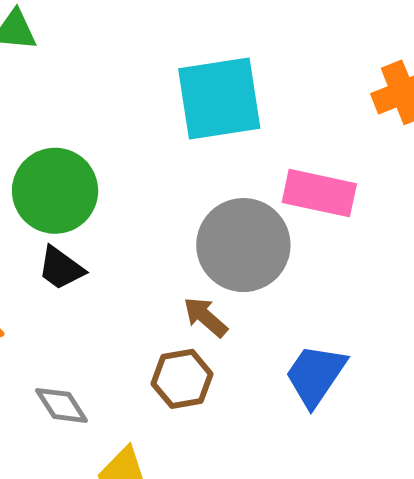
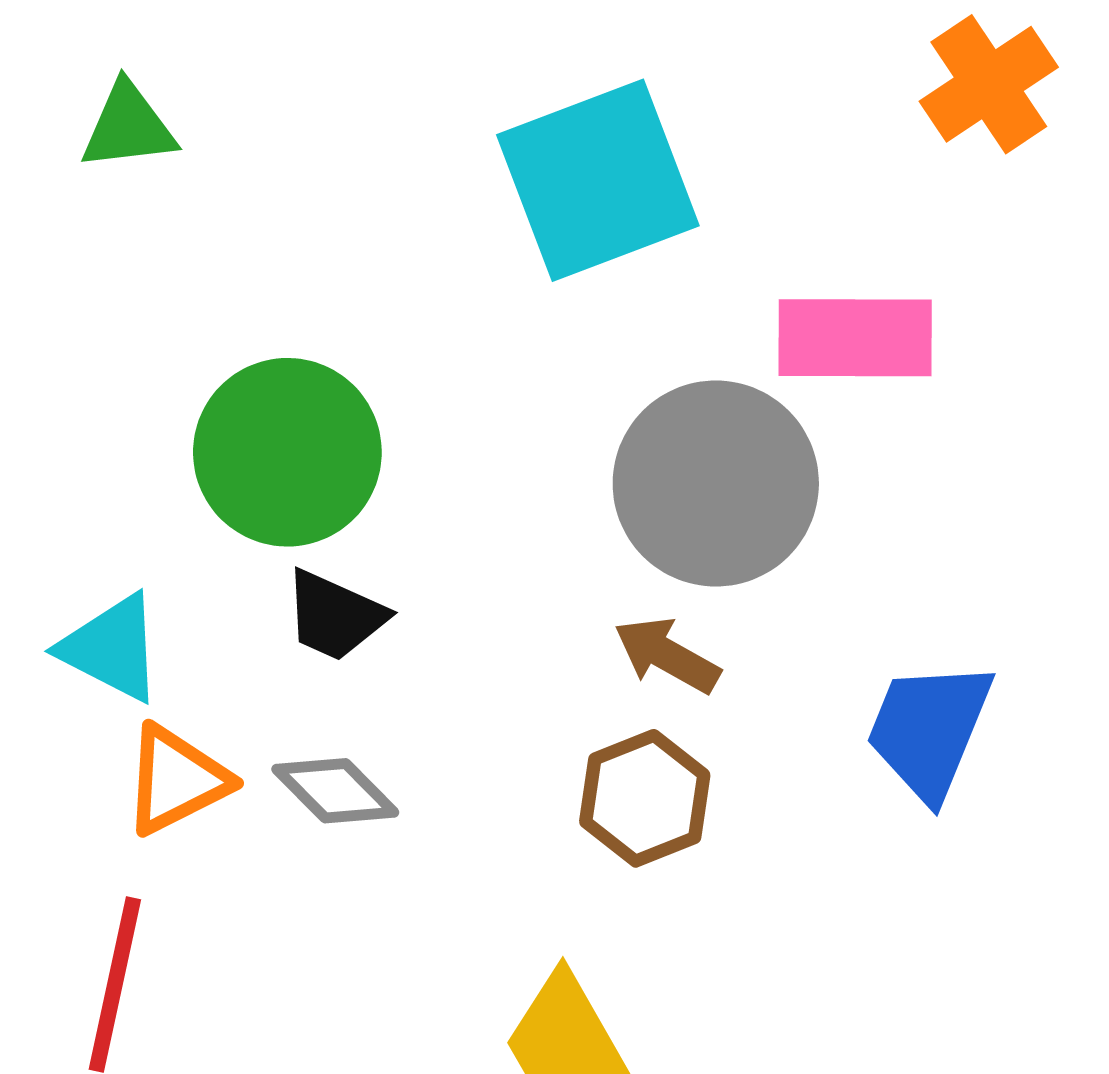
gray diamond: (61, 405) -> (335, 791), moved

